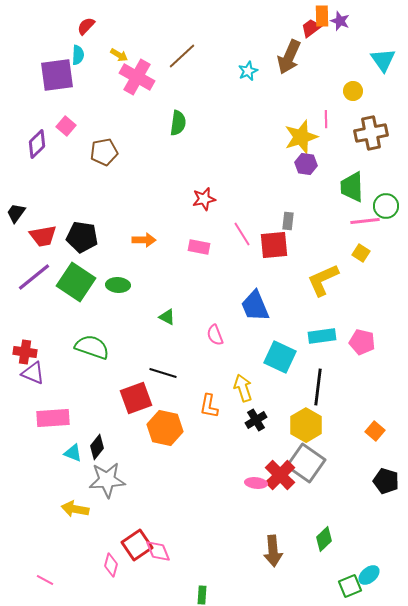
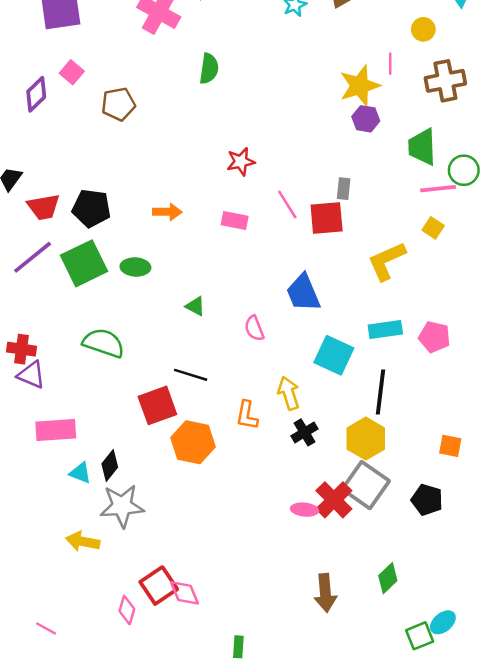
green square: (76, 282) -> (84, 263), turned 30
orange square: (375, 431) -> (450, 446), turned -30
black pentagon: (386, 481) -> (427, 500), moved

